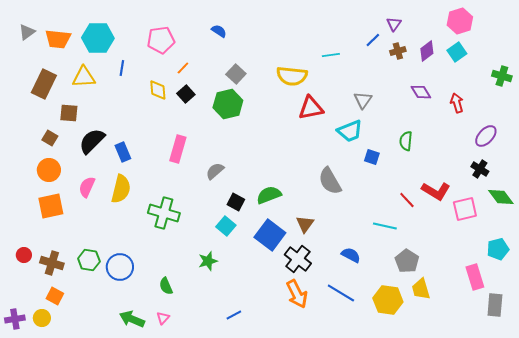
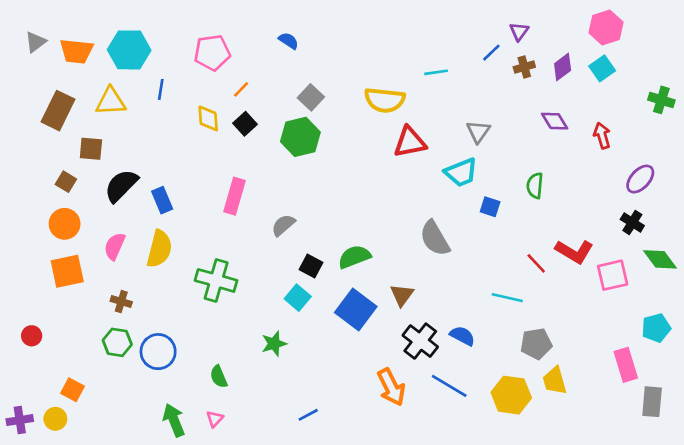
black cross: (298, 259) -> (420, 341), moved
gray pentagon: (407, 261) -> (536, 344), turned 30
brown cross: (52, 263) -> (121, 302), moved, size x0.7
green arrow: (132, 319) -> (174, 420), turned 45

